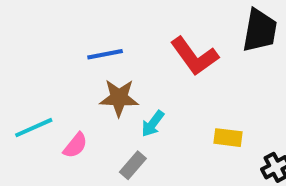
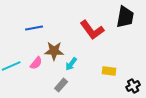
blue line: (105, 54) -> (34, 28), moved
pink semicircle: (75, 145) -> (36, 63), moved

